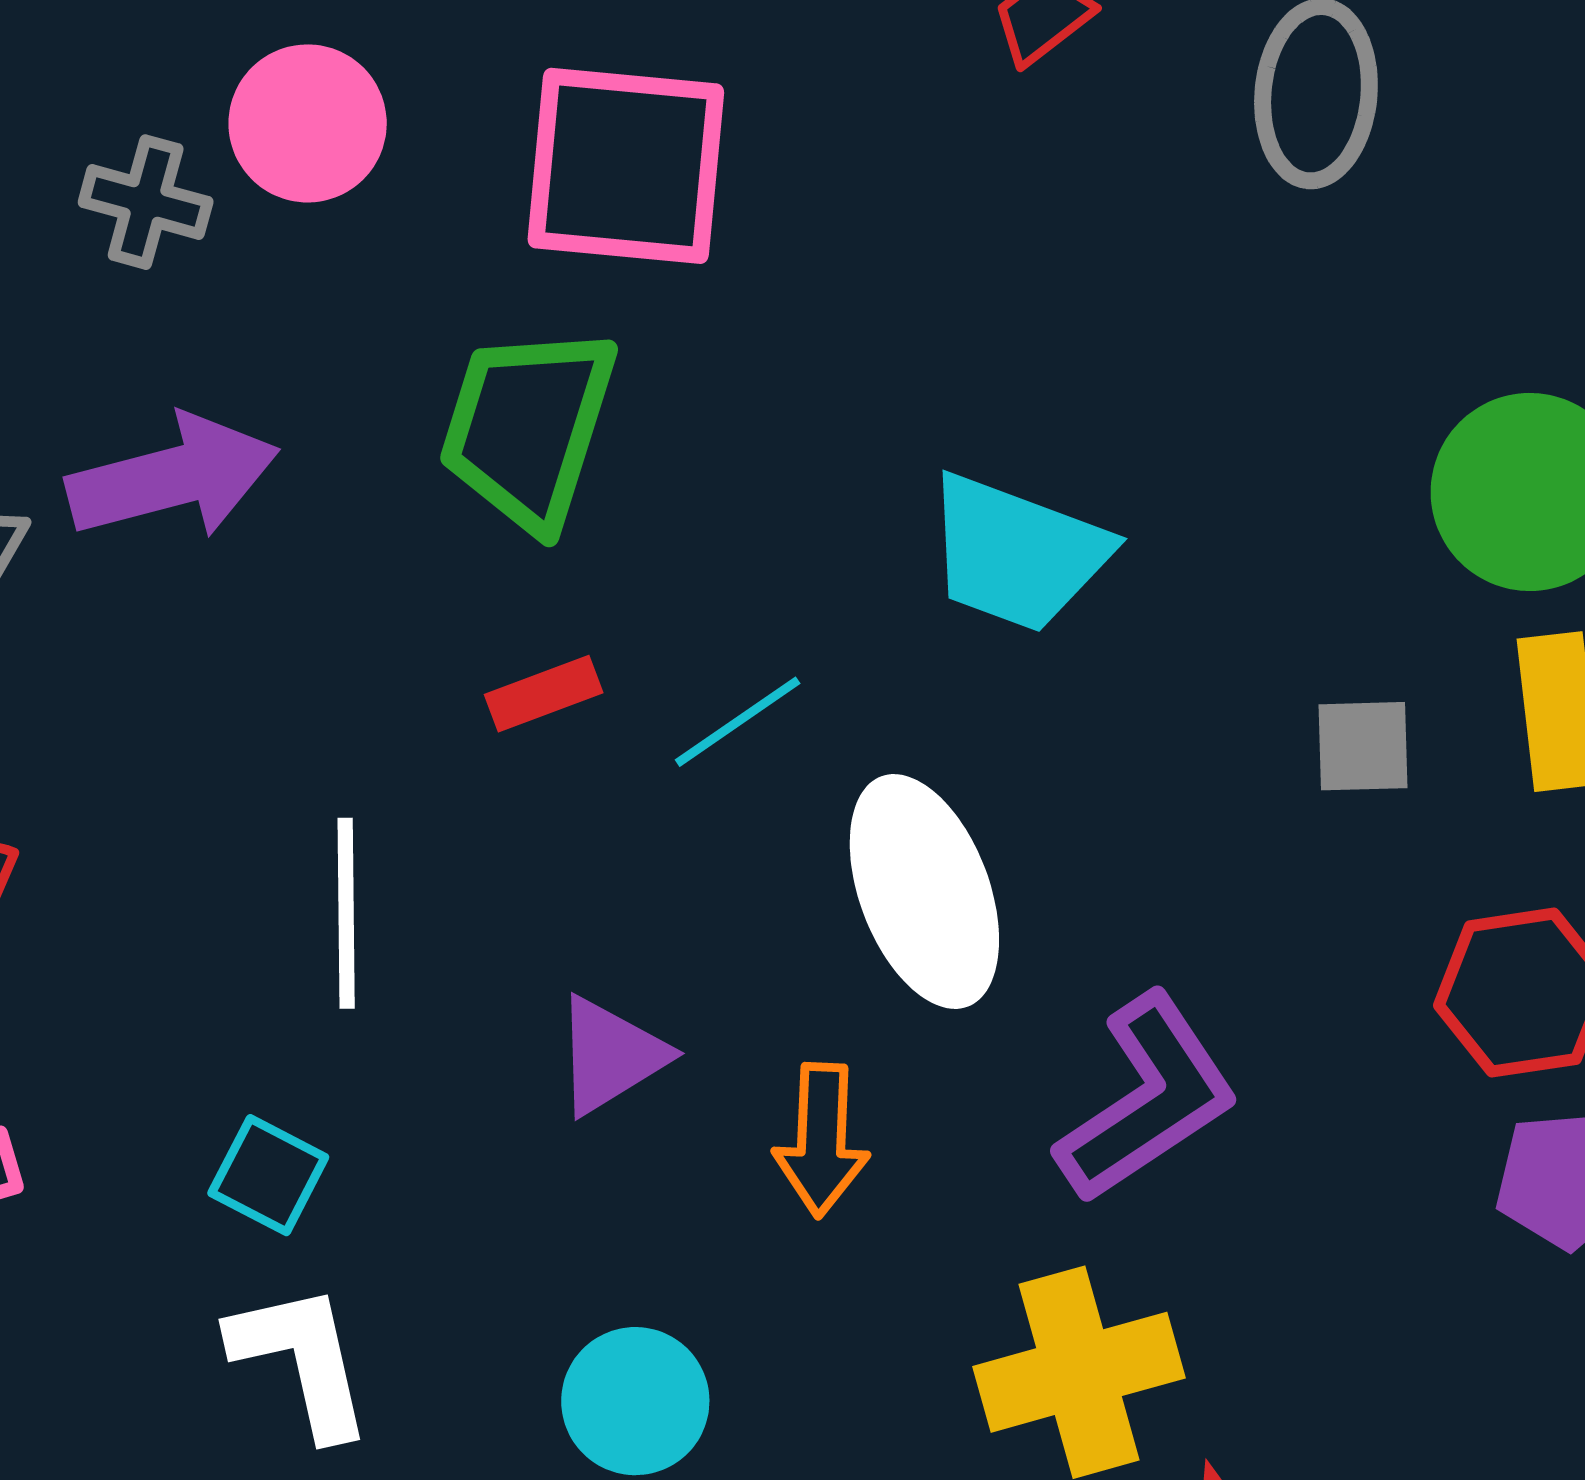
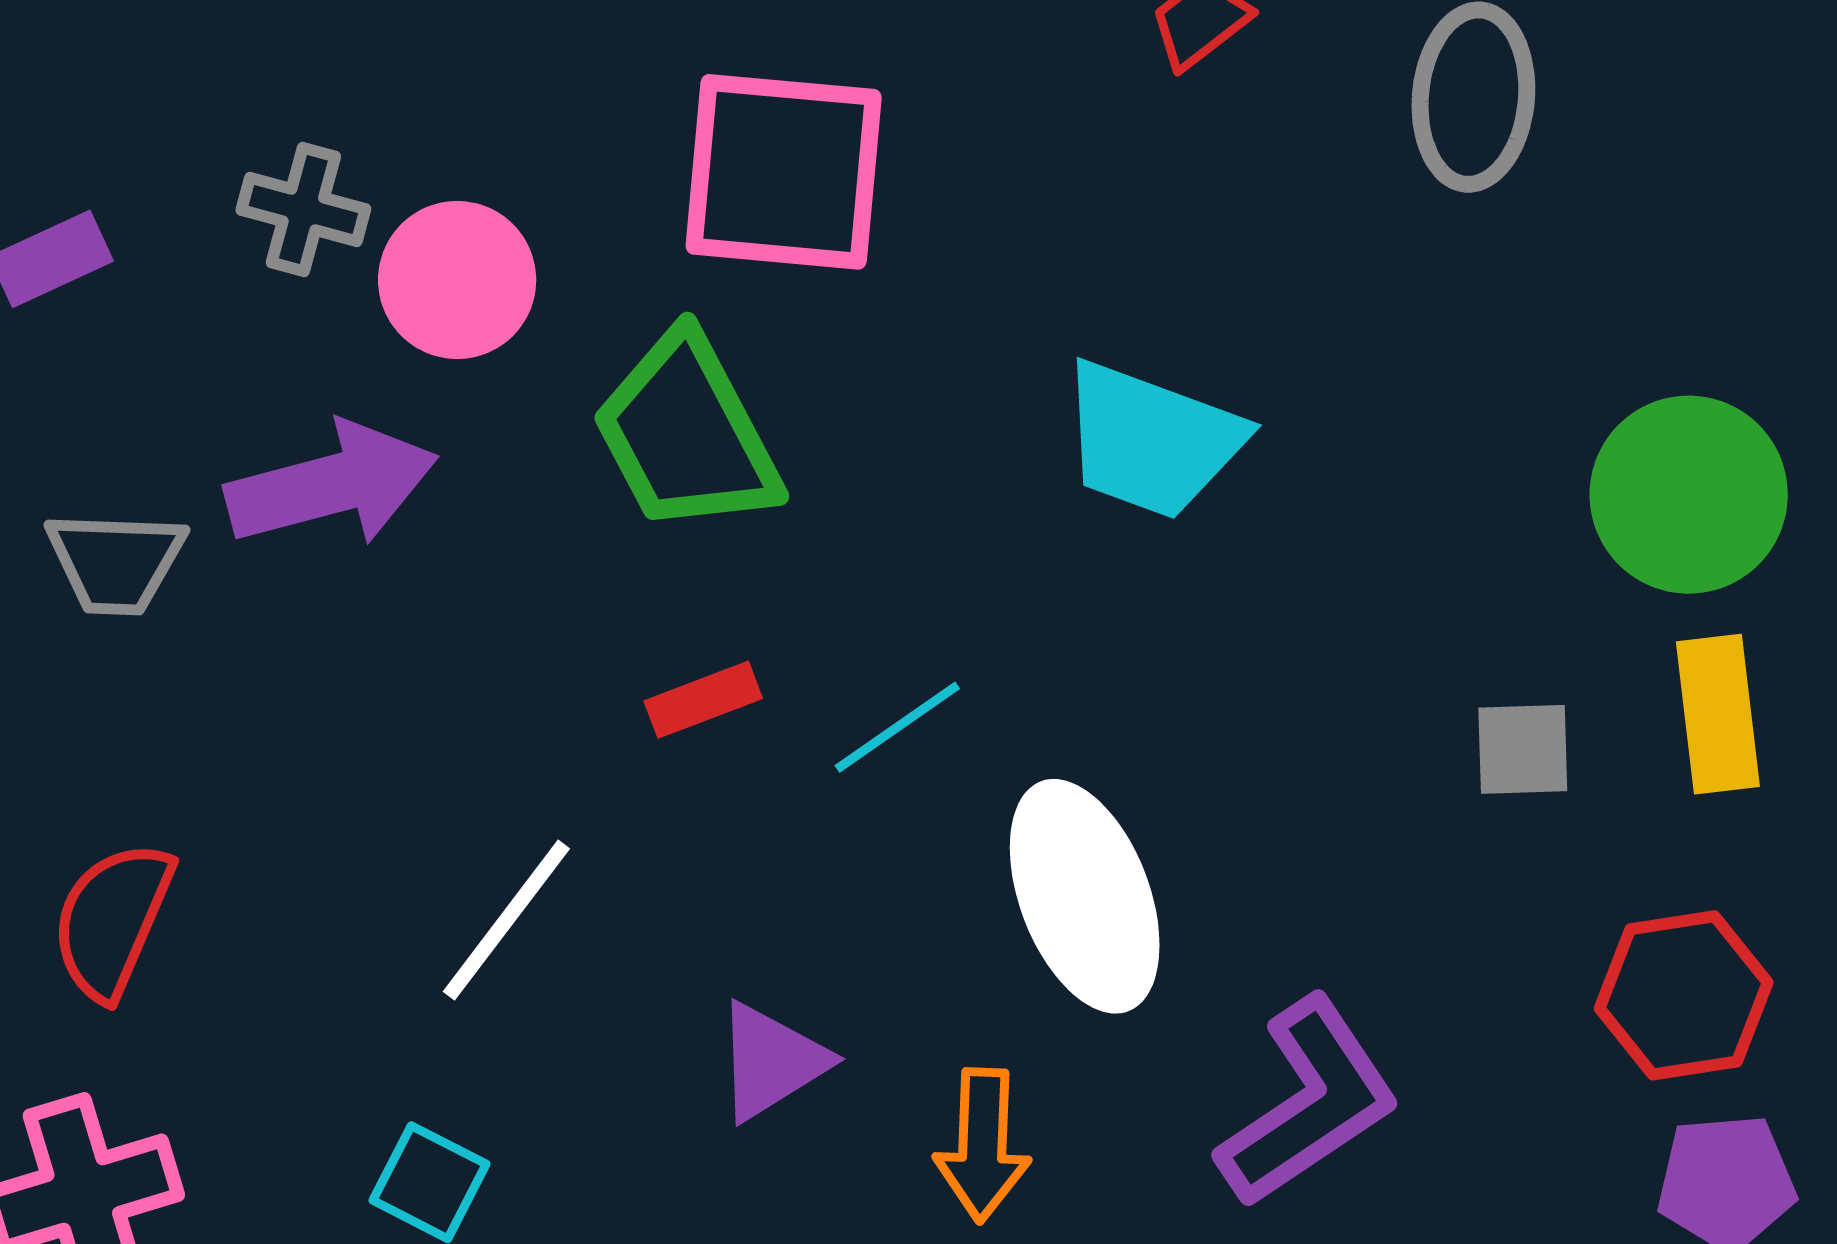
pink circle: (308, 123) -> (457, 280), moved
green trapezoid: (528, 427) -> (687, 434), turned -45
cyan trapezoid: (1017, 553) -> (1151, 440), moved
white line: (346, 913) -> (506, 920), turned 38

